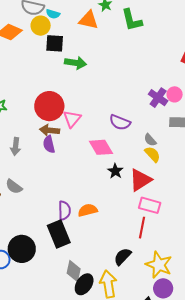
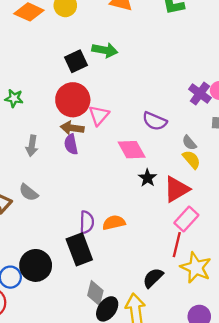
black square: (55, 43) -> (76, 61), moved, turned -30
pink rectangle: (150, 205) -> (186, 219), turned -65
yellow star: (159, 265) -> (196, 268), moved

